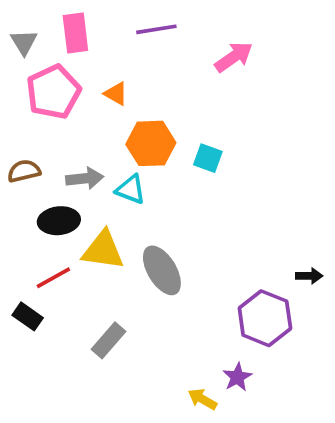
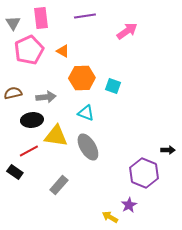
cyan triangle: (131, 189) -> (86, 113), moved

